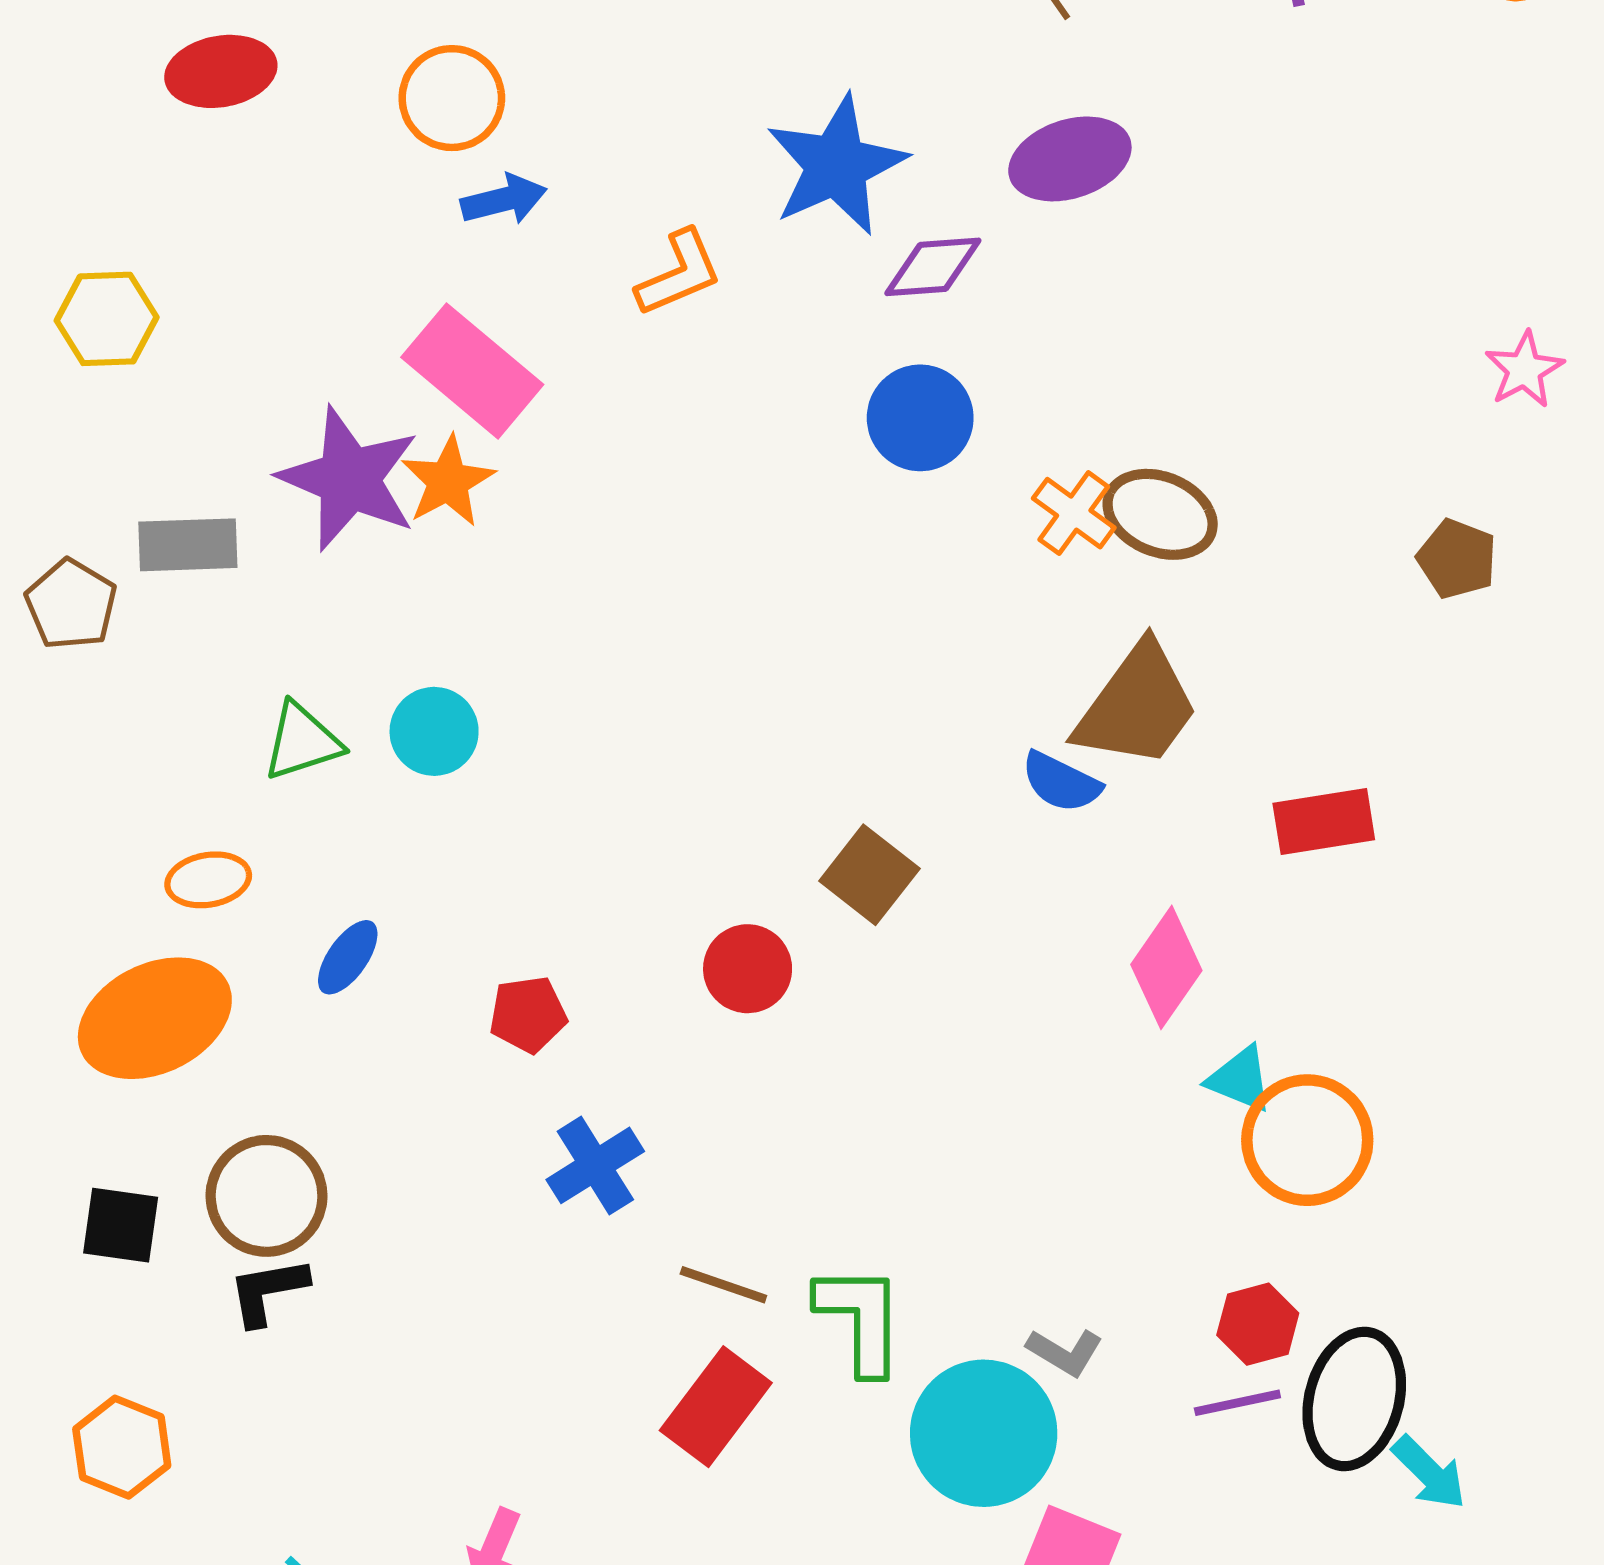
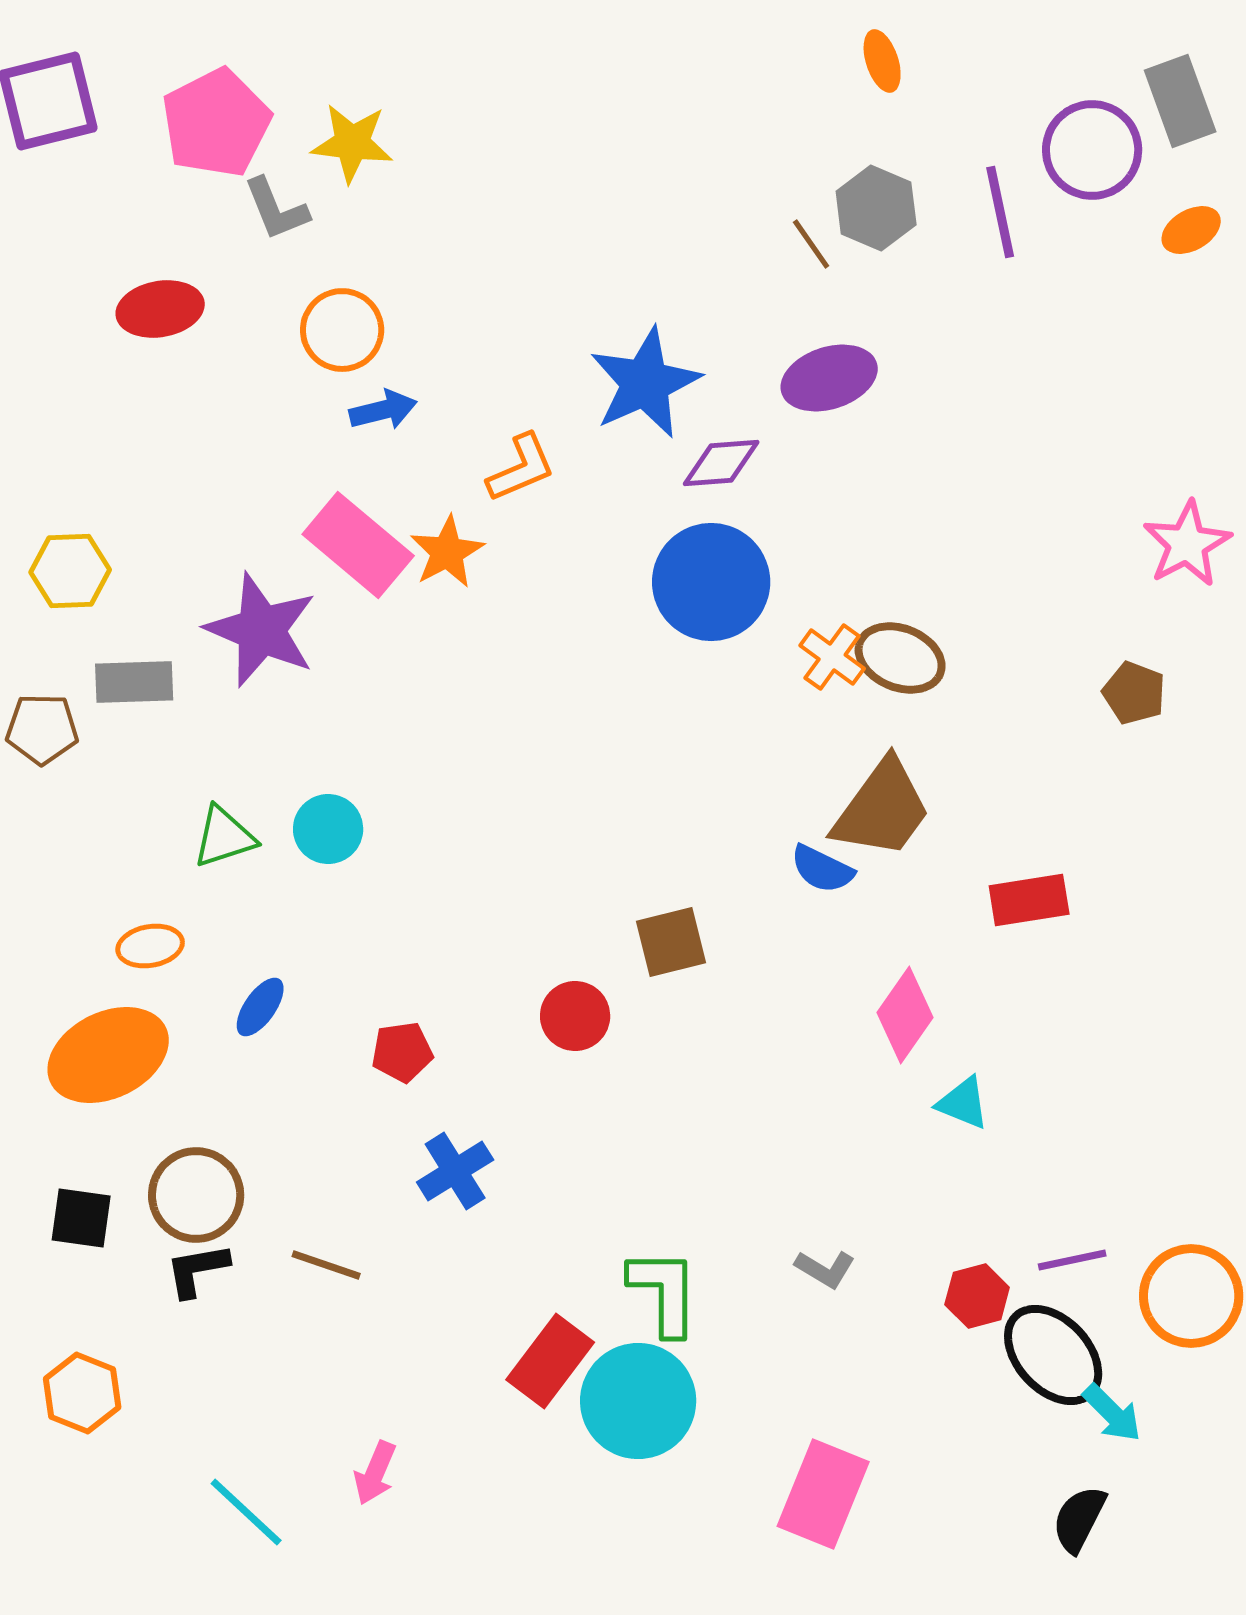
yellow hexagon: (107, 319) -> (70, 571), moved
pink star: (1524, 370) -> (1187, 544), size x1.4
blue circle: (920, 418) -> (711, 582), size x1.4
orange star: (448, 481) -> (447, 552), moved
brown pentagon: (71, 604) -> (42, 729), turned -30
brown square: (869, 875) -> (671, 942), turned 38
orange circle: (1307, 1140) -> (1191, 1296), moved
brown line: (723, 1285) -> (326, 1265), moved
gray L-shape: (1065, 1352) -> (825, 1269), moved
black ellipse: (1354, 1399) -> (1053, 1355), turned -58
purple line: (1237, 1403) -> (1072, 1260), moved
cyan circle: (984, 1433) -> (638, 1401), moved

